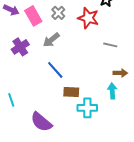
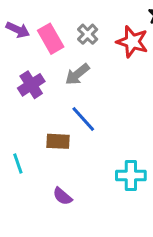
brown rectangle: (71, 92) -> (58, 141), moved
purple semicircle: (41, 122) -> (62, 196), size x0.6

